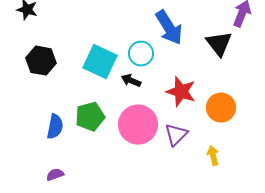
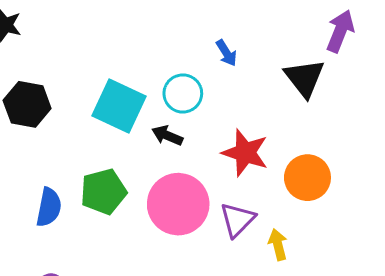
blue arrow: (169, 28) -> (226, 53), size x0.5
yellow arrow: (213, 156) -> (278, 245), moved

